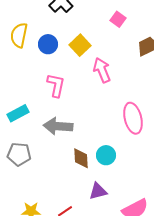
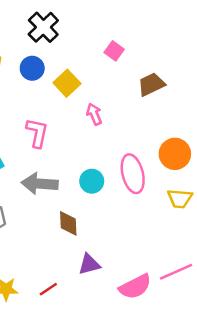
blue circle: (48, 44) -> (32, 68), moved
pink arrow: (102, 70) -> (94, 114), size x0.7
cyan circle: (106, 155) -> (92, 181), moved

